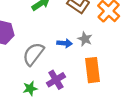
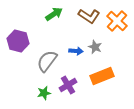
orange rectangle: (92, 70) -> (102, 76), turned 75

